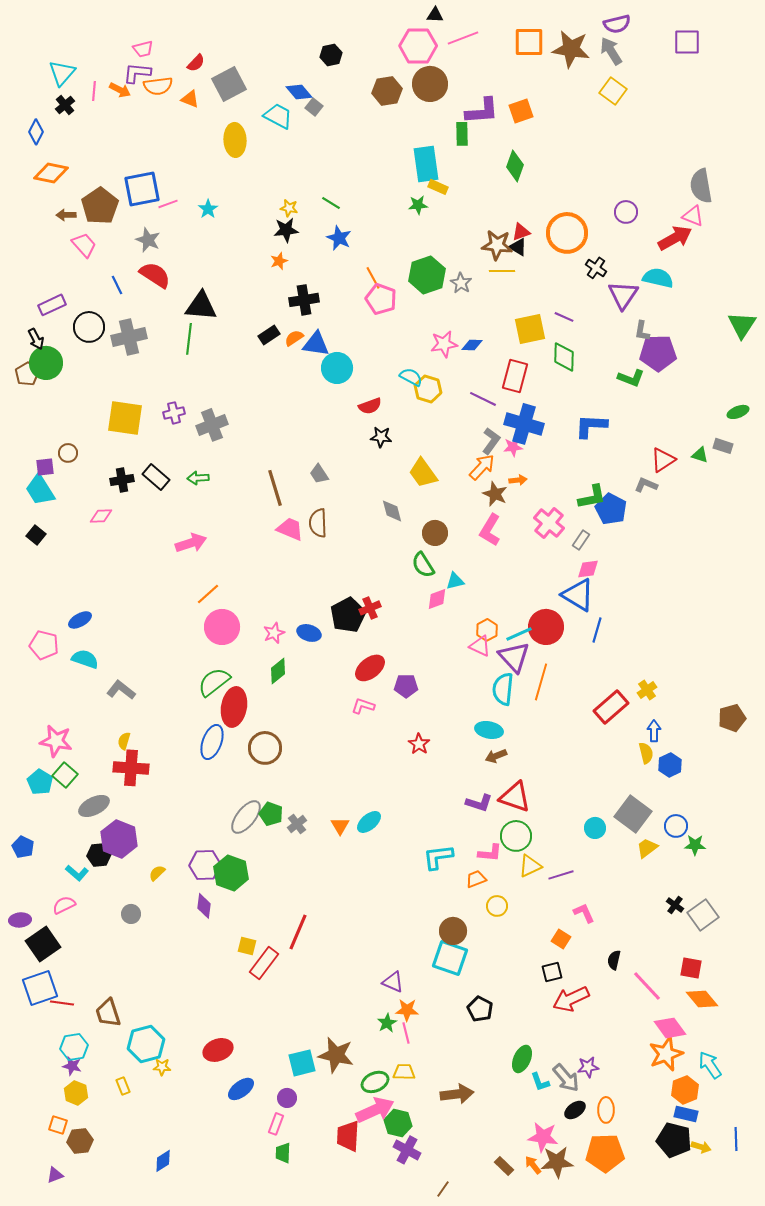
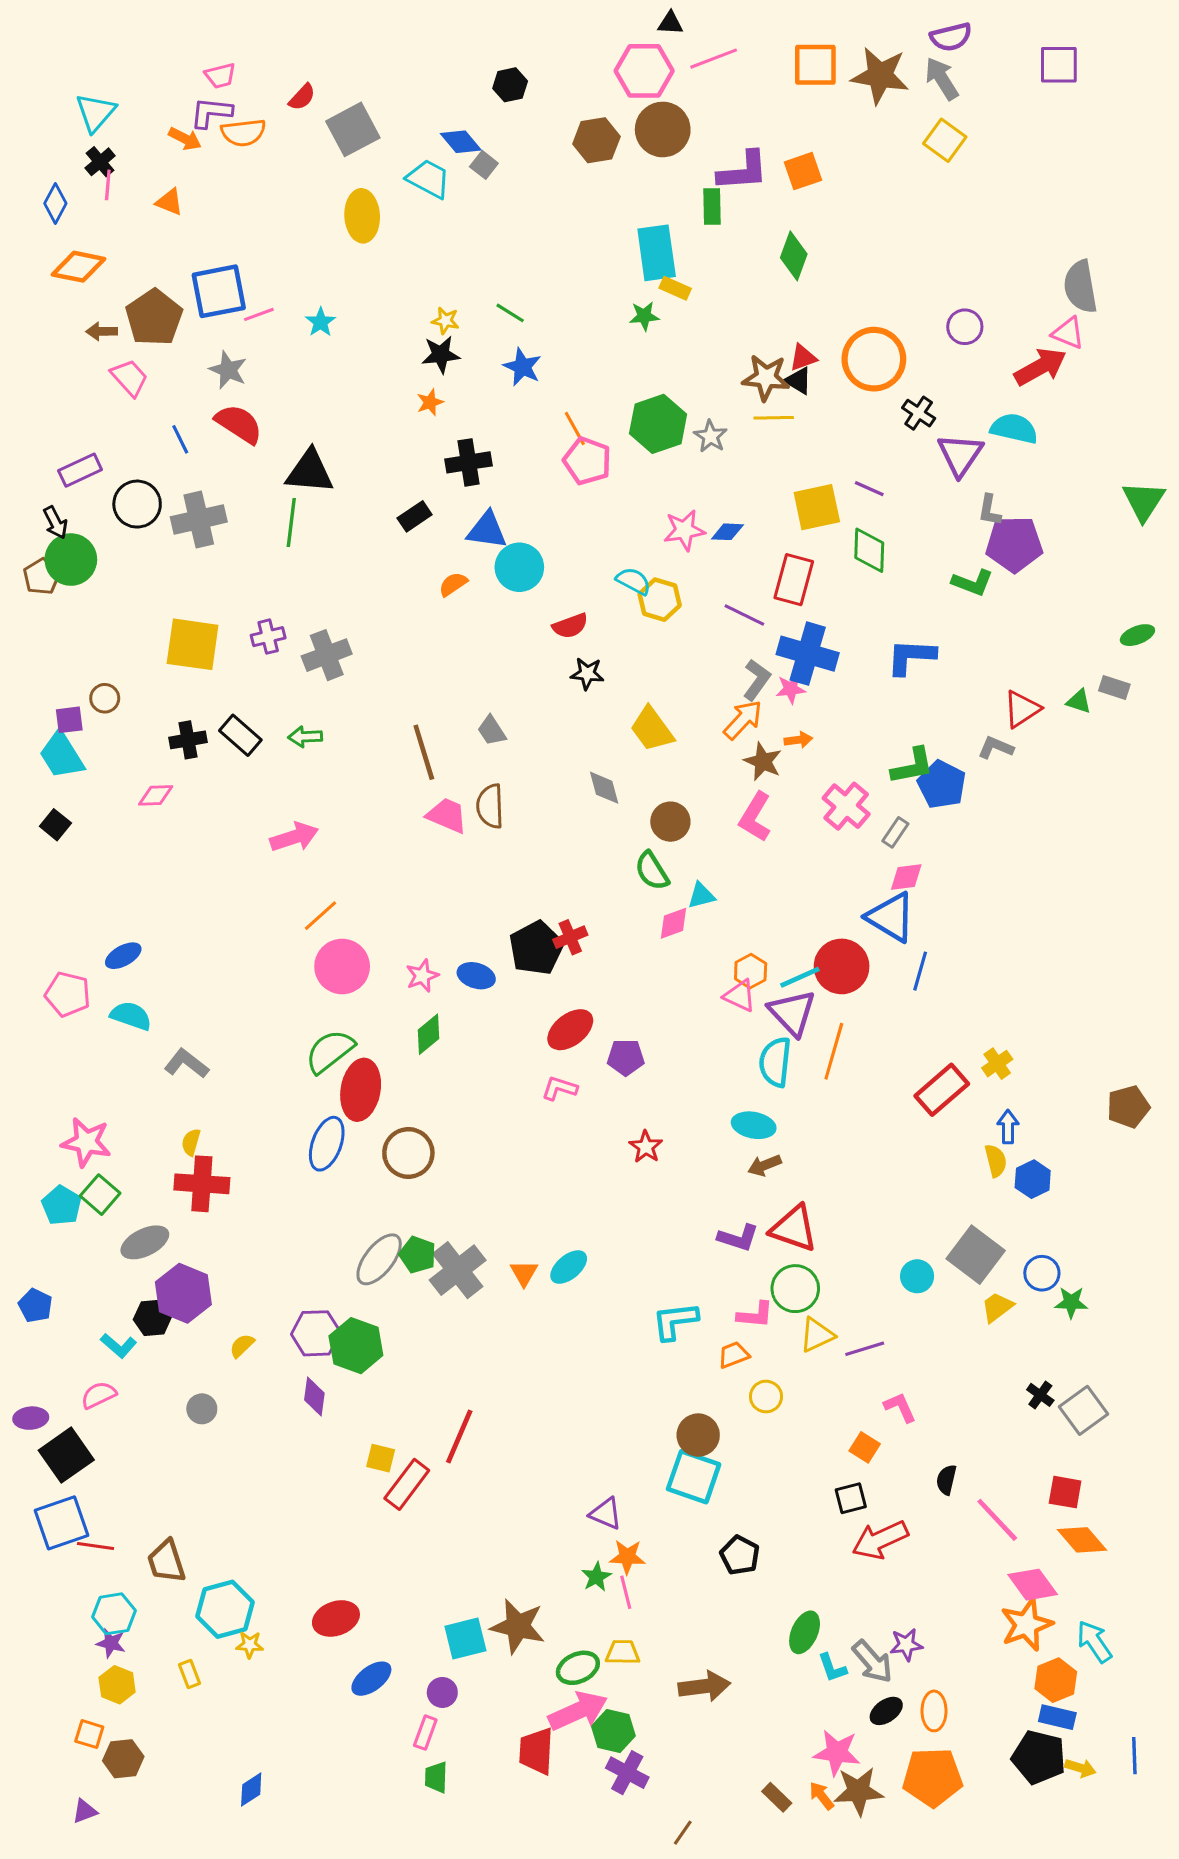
pink line: (94, 91) -> (108, 185), moved
orange triangle: (190, 99) -> (169, 202), moved
orange semicircle: (294, 338) -> (453, 584), moved
gray cross: (297, 824) -> (458, 1270), size x1.8

